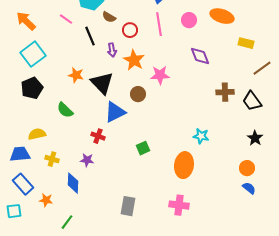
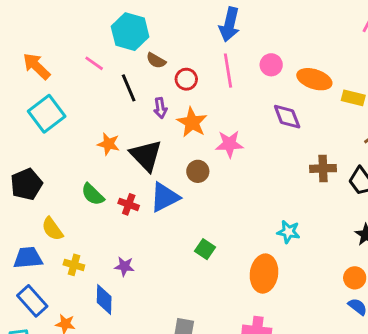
orange ellipse: (222, 16) -> (314, 79), moved
black pentagon: (32, 88) -> (26, 184), moved
yellow semicircle: (37, 134) -> (52, 229), turned -114
red cross: (98, 136) -> (129, 204), moved
green square: (143, 148) -> (205, 249), turned -32

